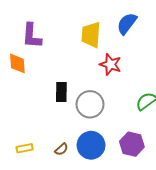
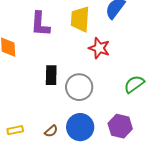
purple L-shape: (32, 36) -> (40, 24), moved

